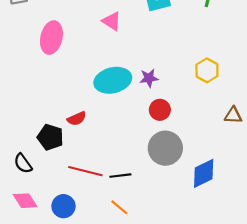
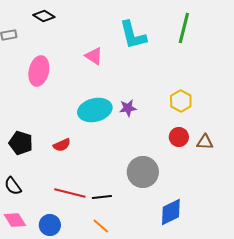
red circle: (160, 110) -> (179, 137), moved
black pentagon: (50, 137) -> (21, 143), moved
blue diamond: (204, 173) -> (171, 212), moved

